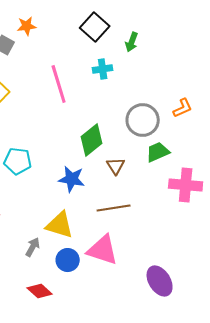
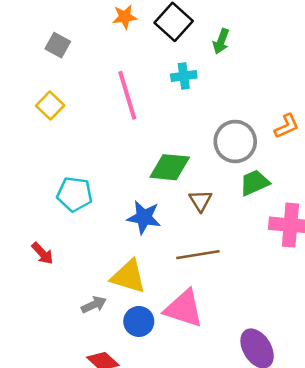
orange star: (27, 26) -> (125, 17), moved
green diamond: (92, 140) -> (170, 167), turned 44
gray arrow: (33, 247) -> (94, 305), turned 36

